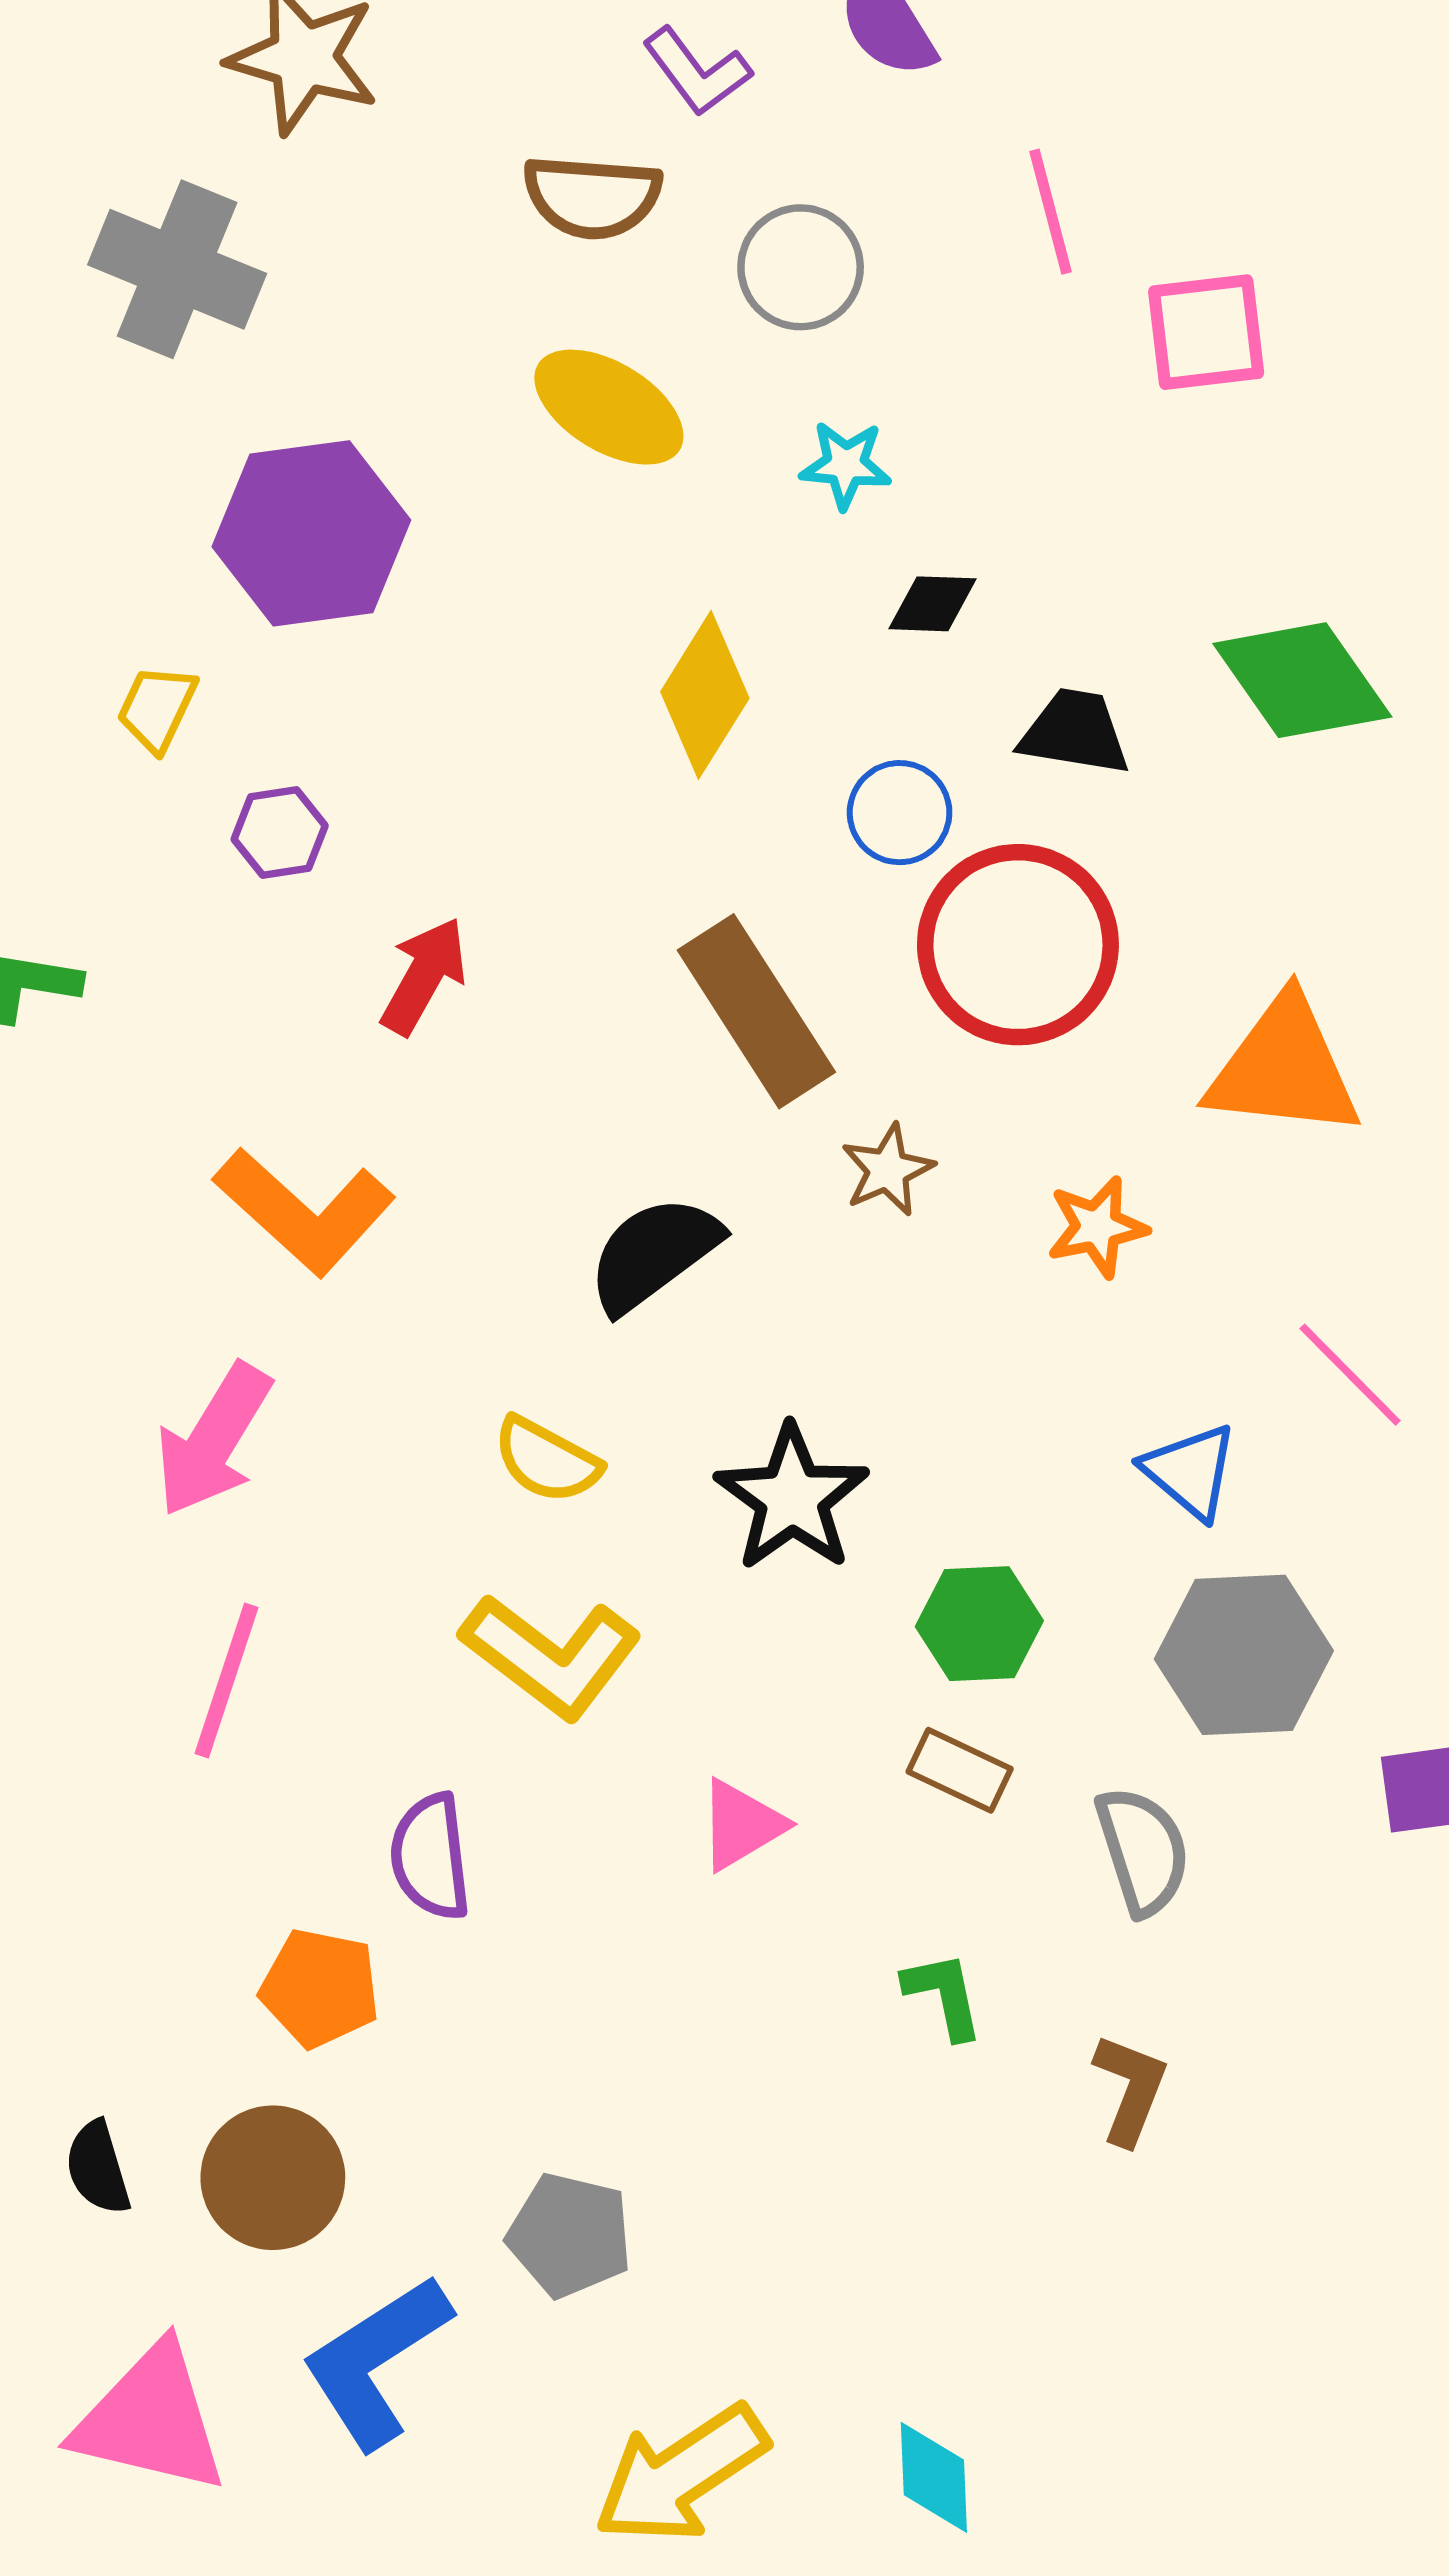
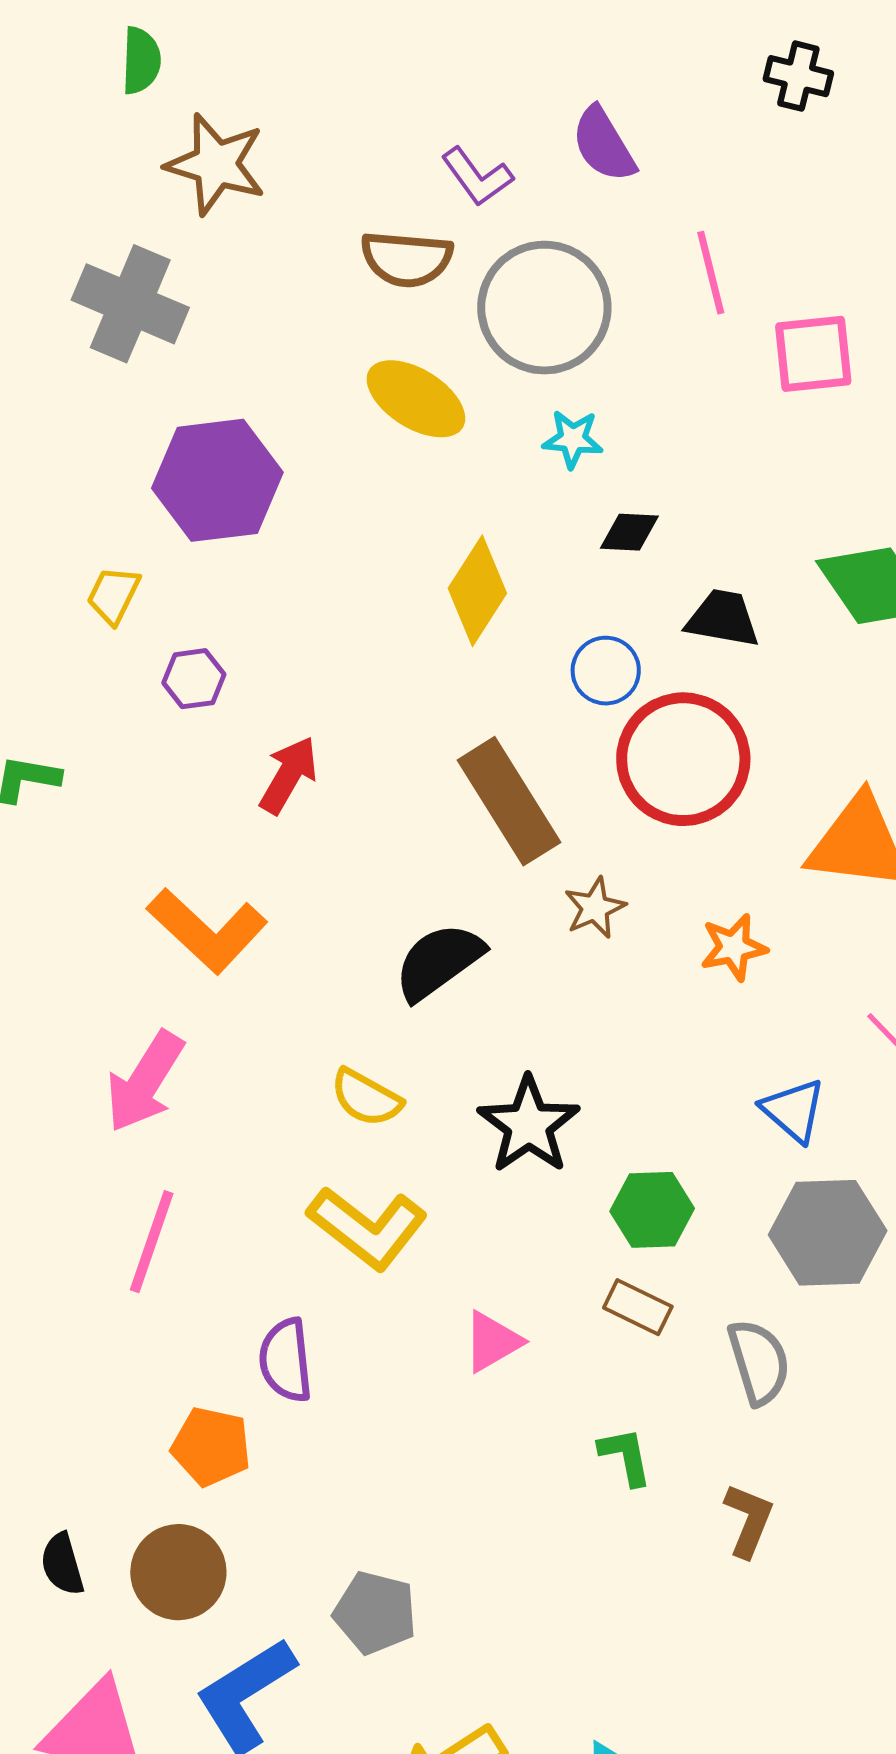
gray circle: (801, 267) -> (544, 308), size x1.6

